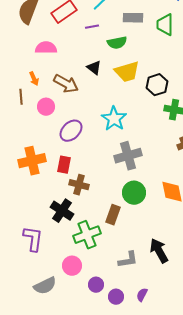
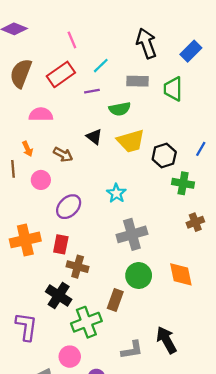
brown arrow: (66, 84) -> (63, 154), size x0.7
cyan star: (114, 119) -> (116, 193), size x0.7

